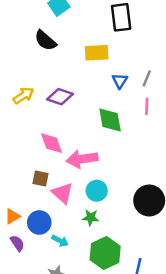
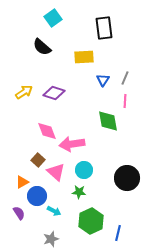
green diamond: (110, 120) -> (108, 121), moved
brown square: (41, 179) -> (38, 160), turned 32
orange triangle: (12, 216) -> (22, 182), moved

